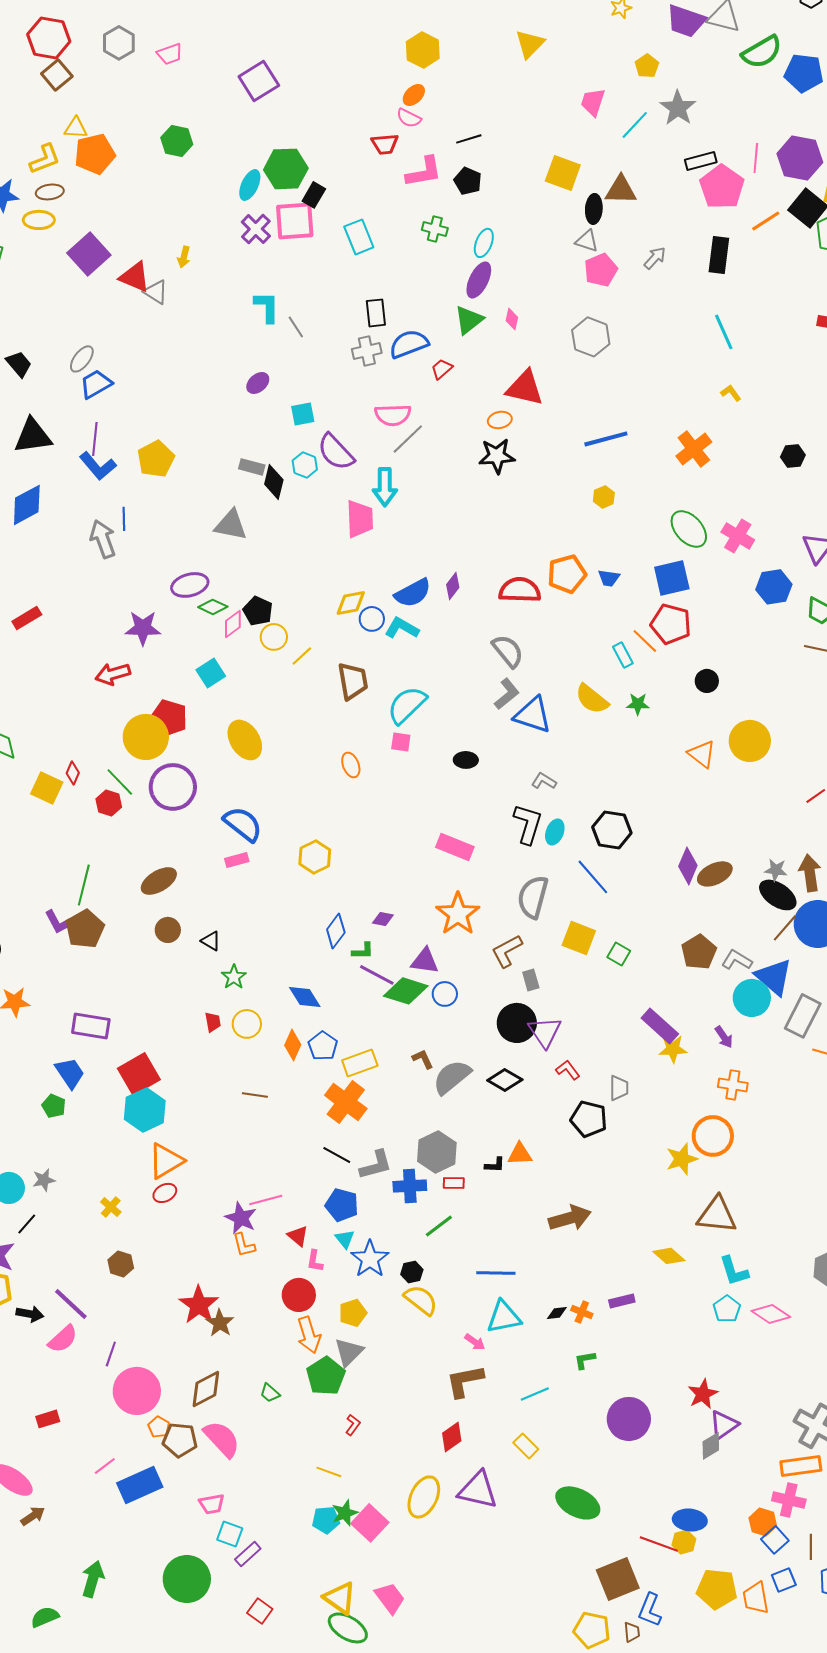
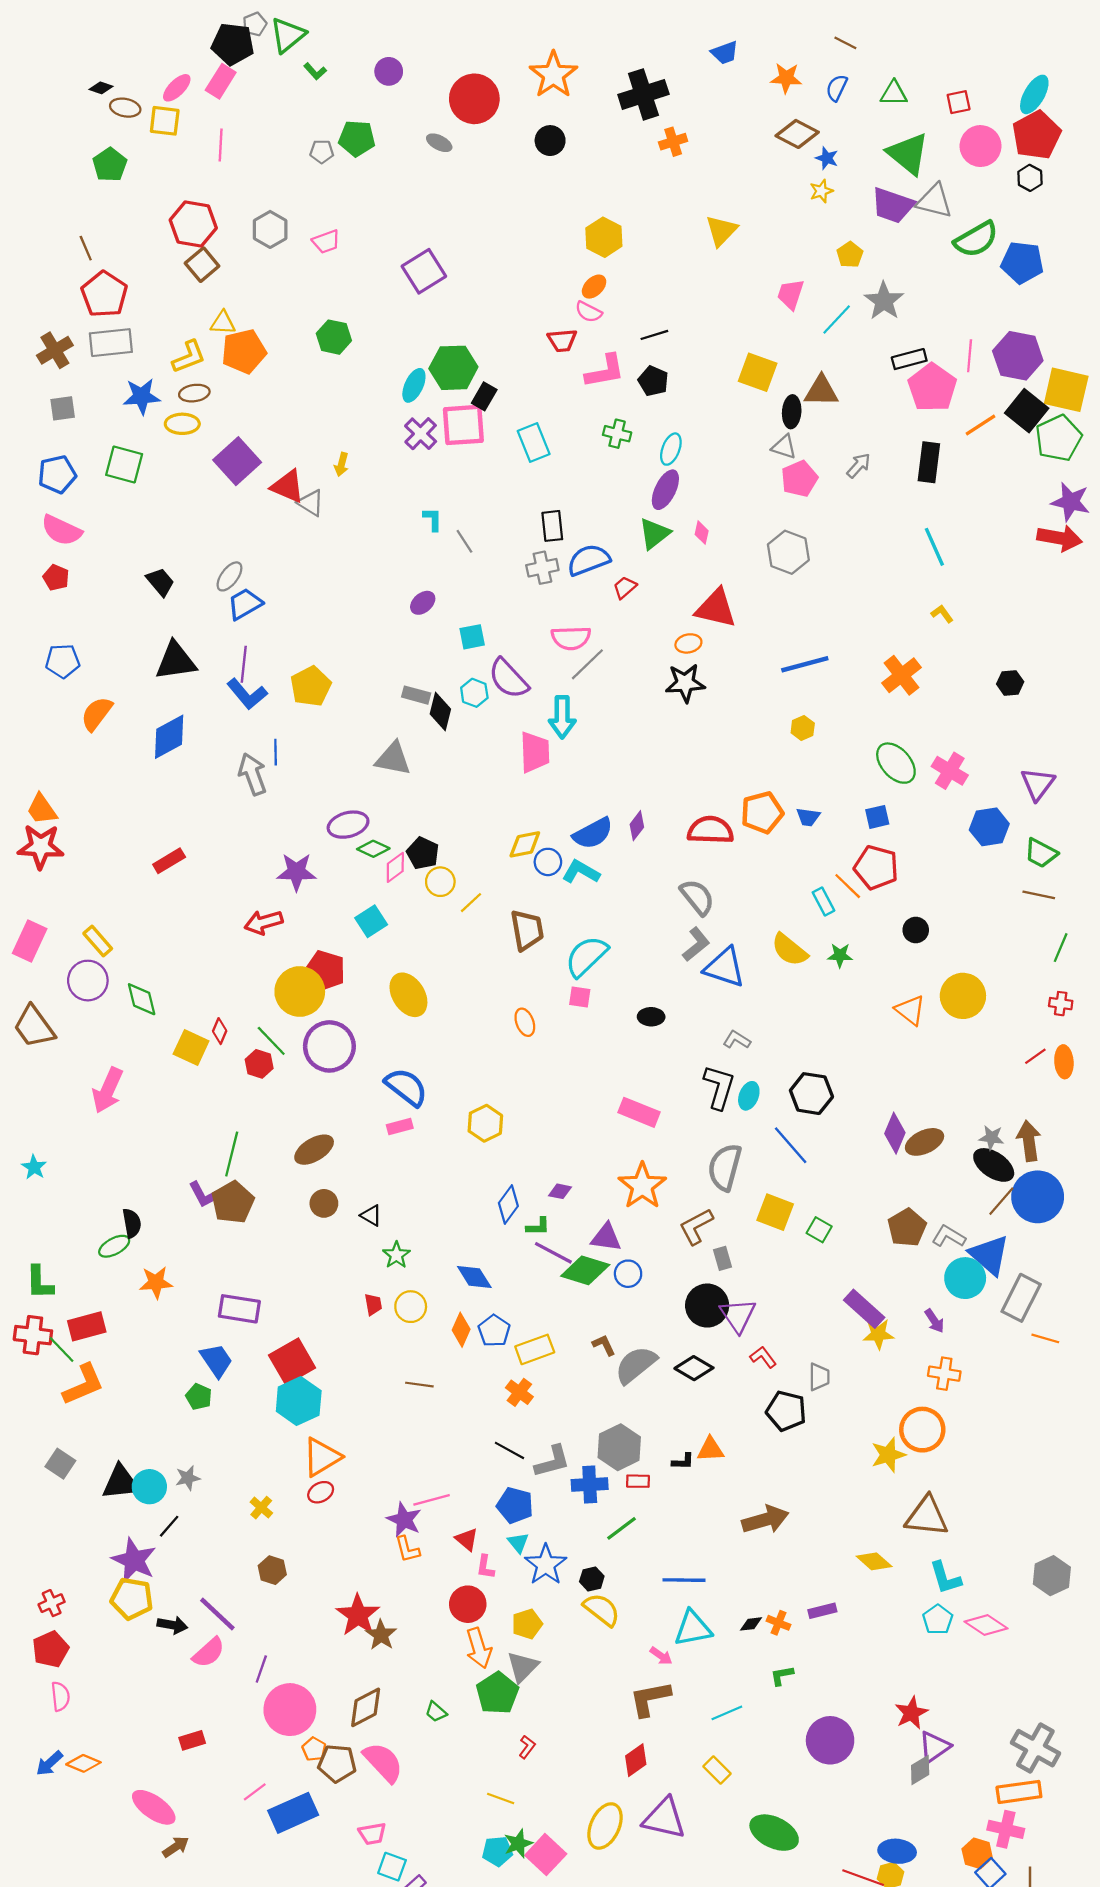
cyan L-shape: (267, 307) -> (433, 519), size x0.7
blue square: (672, 578) -> (877, 817), size x0.6
orange cross: (346, 1102) -> (519, 1392), size x0.6

